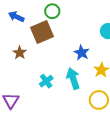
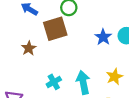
blue star: (82, 53) -> (103, 37), moved

